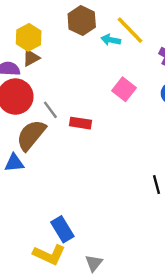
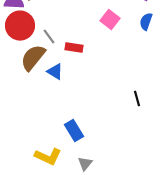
blue triangle: (14, 163) -> (55, 72), moved, turned 36
blue rectangle: (62, 229) -> (74, 131), moved

